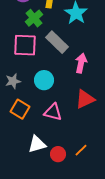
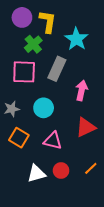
gray rectangle: (57, 42) -> (57, 69), turned 70
orange line: (81, 150) -> (91, 168), moved
red circle: (58, 154) -> (61, 170), moved

